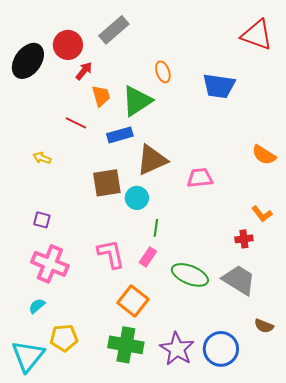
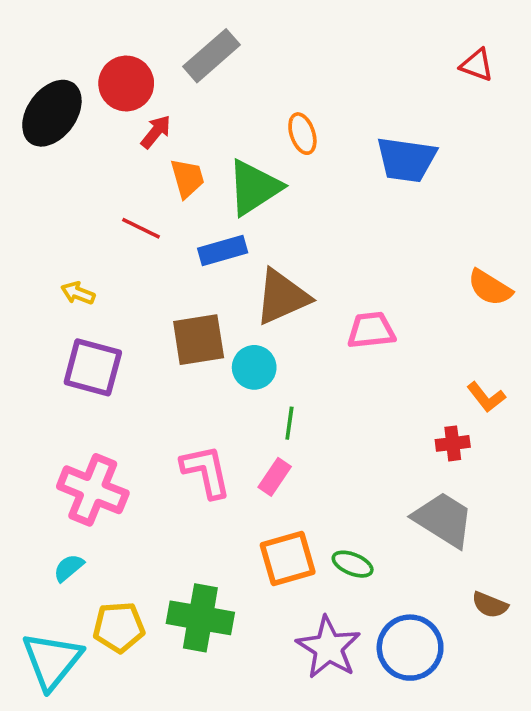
red triangle: (257, 35) -> (477, 65), size x0.6
purple square: (42, 220) -> (93, 367), moved, size x1.8
green ellipse: (190, 275) -> (353, 564), moved, size x0.6
orange square: (133, 301) -> (288, 559), moved, turned 36
green cross: (126, 345) -> (200, 618), moved

